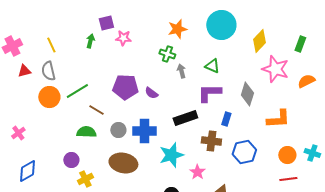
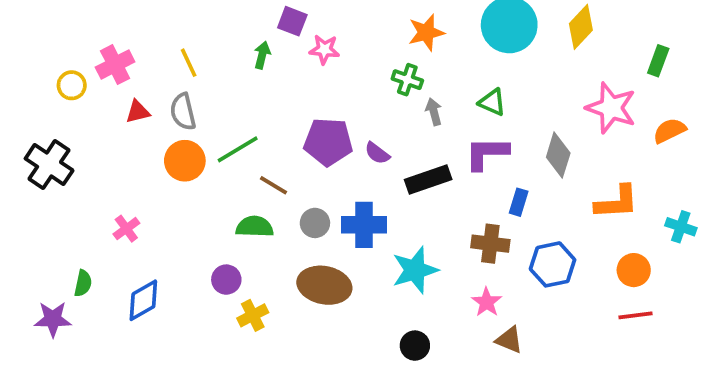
purple square: (106, 23) -> (292, 21), turned 35
yellow diamond: (259, 41) -> (581, 27), moved
black rectangle: (185, 118) -> (428, 180), moved
cyan cross: (312, 153) -> (681, 227), moved
pink star: (197, 172) -> (487, 302), moved

